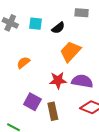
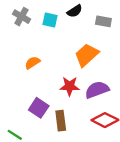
gray rectangle: (82, 13) -> (103, 21), moved
black semicircle: (58, 28) -> (75, 11), moved
purple semicircle: (82, 81) -> (97, 90), turned -35

